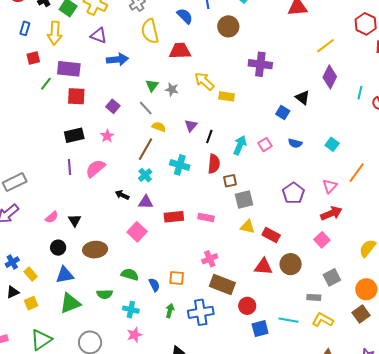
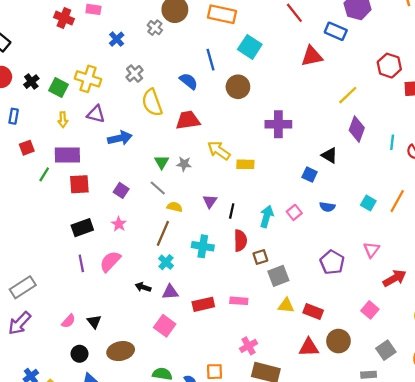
yellow arrow: (55, 33) -> (63, 120), moved, size x0.6
orange line: (357, 173) -> (397, 201), moved
red arrow: (331, 213) -> (395, 278), moved

